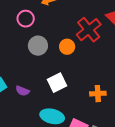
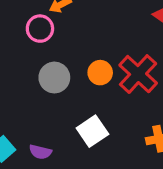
pink circle: (26, 19) -> (40, 29), moved
red cross: (89, 30) -> (138, 74), moved

